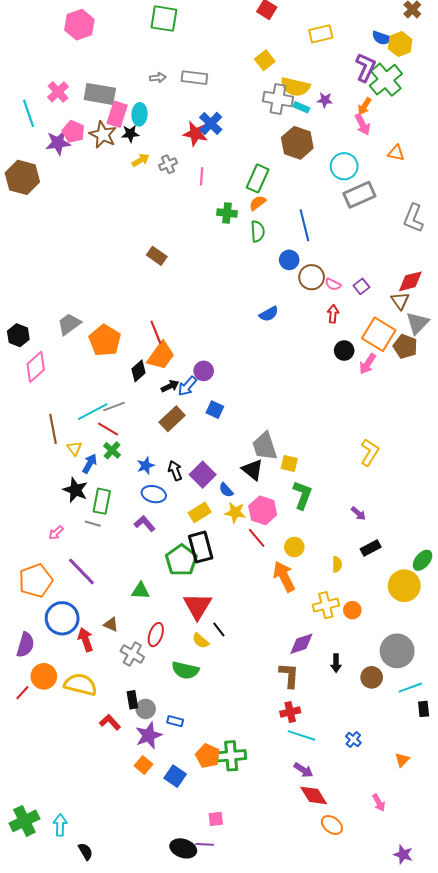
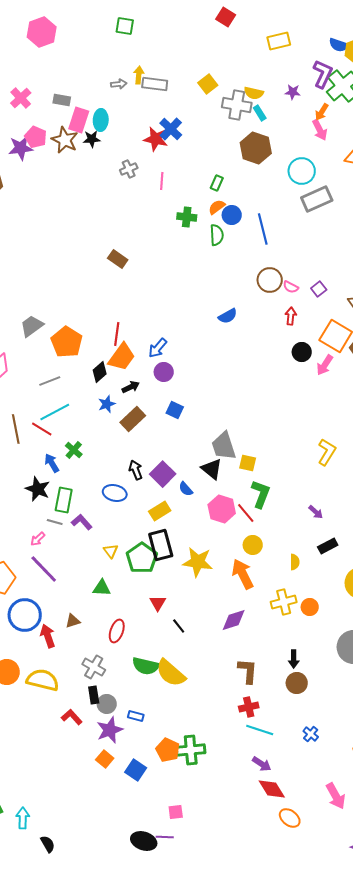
green square: (164, 19) -> (125, 26), size x0.7
yellow square: (265, 60) -> (208, 84), moved
yellow semicircle: (295, 87) -> (254, 93), size x0.7
gray rectangle: (100, 94) -> (62, 100), size x0.6
purple star: (325, 100) -> (293, 92), moved
cyan rectangle: (301, 107) -> (260, 113), turned 35
yellow arrow: (141, 160) -> (139, 75), moved, turned -54
green rectangle: (258, 178) -> (217, 183), size x0.6
blue circle: (289, 260) -> (232, 215), moved
red line: (156, 332) -> (117, 334), turned 30
blue arrow: (187, 386) -> (158, 348), moved
gray line: (114, 407) -> (50, 381), moved
red line: (108, 429) -> (42, 429), moved
yellow triangle: (74, 448) -> (111, 551), moved
blue arrow: (90, 464) -> (52, 463), turned -60
blue star: (146, 466) -> (107, 404), moved
yellow star: (235, 512) -> (198, 562), moved, size x1.4
purple L-shape: (145, 524) -> (82, 522), moved
pink arrow: (56, 533) -> (38, 539), moved
red line: (257, 538) -> (246, 513), moved
red triangle: (198, 606) -> (158, 603), size x0.6
brown triangle: (111, 624) -> (73, 621), turned -42
yellow semicircle: (201, 641) -> (171, 673), moved, size x1.8
purple diamond: (301, 644) -> (234, 620), moved
gray cross: (132, 654) -> (94, 667), moved
brown circle: (372, 677) -> (297, 683), moved
pink arrow: (379, 803) -> (336, 796), size x1.5

